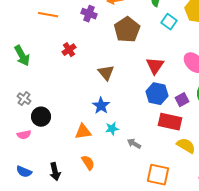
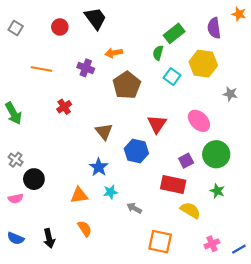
blue hexagon: (157, 94) -> (136, 151), moved

